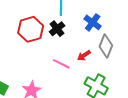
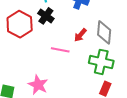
gray diamond: (106, 46) -> (104, 32), moved

